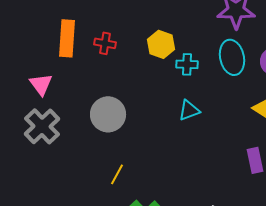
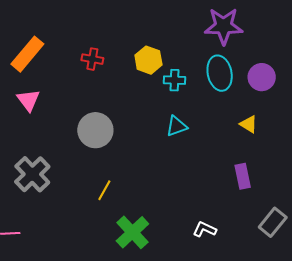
orange rectangle: (67, 38) -> (27, 54), moved, turned 36
gray cross: (42, 126) -> (32, 174), moved

